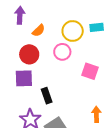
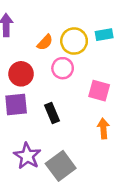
orange semicircle: (39, 31) -> (45, 42), moved
black rectangle: (47, 96) -> (52, 113), moved
orange arrow: (96, 114) -> (103, 128), moved

